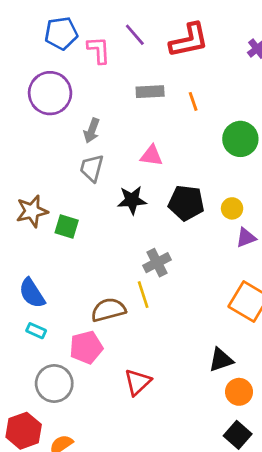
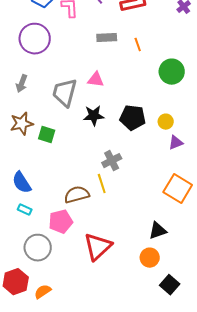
gray arrow: (92, 131) -> (22, 84), moved
pink triangle: (151, 156) -> (96, 80), moved
gray trapezoid: (92, 168) -> (65, 93), size x1.4
red triangle: (138, 382) -> (98, 247), size x1.4
orange circle: (239, 392) -> (150, 258), moved

